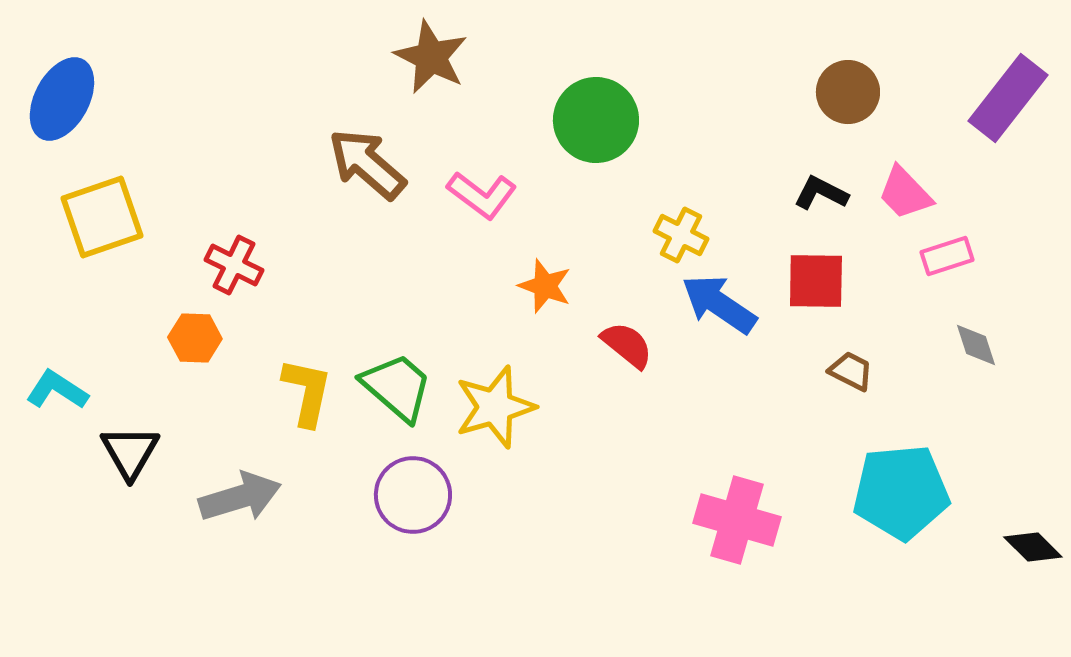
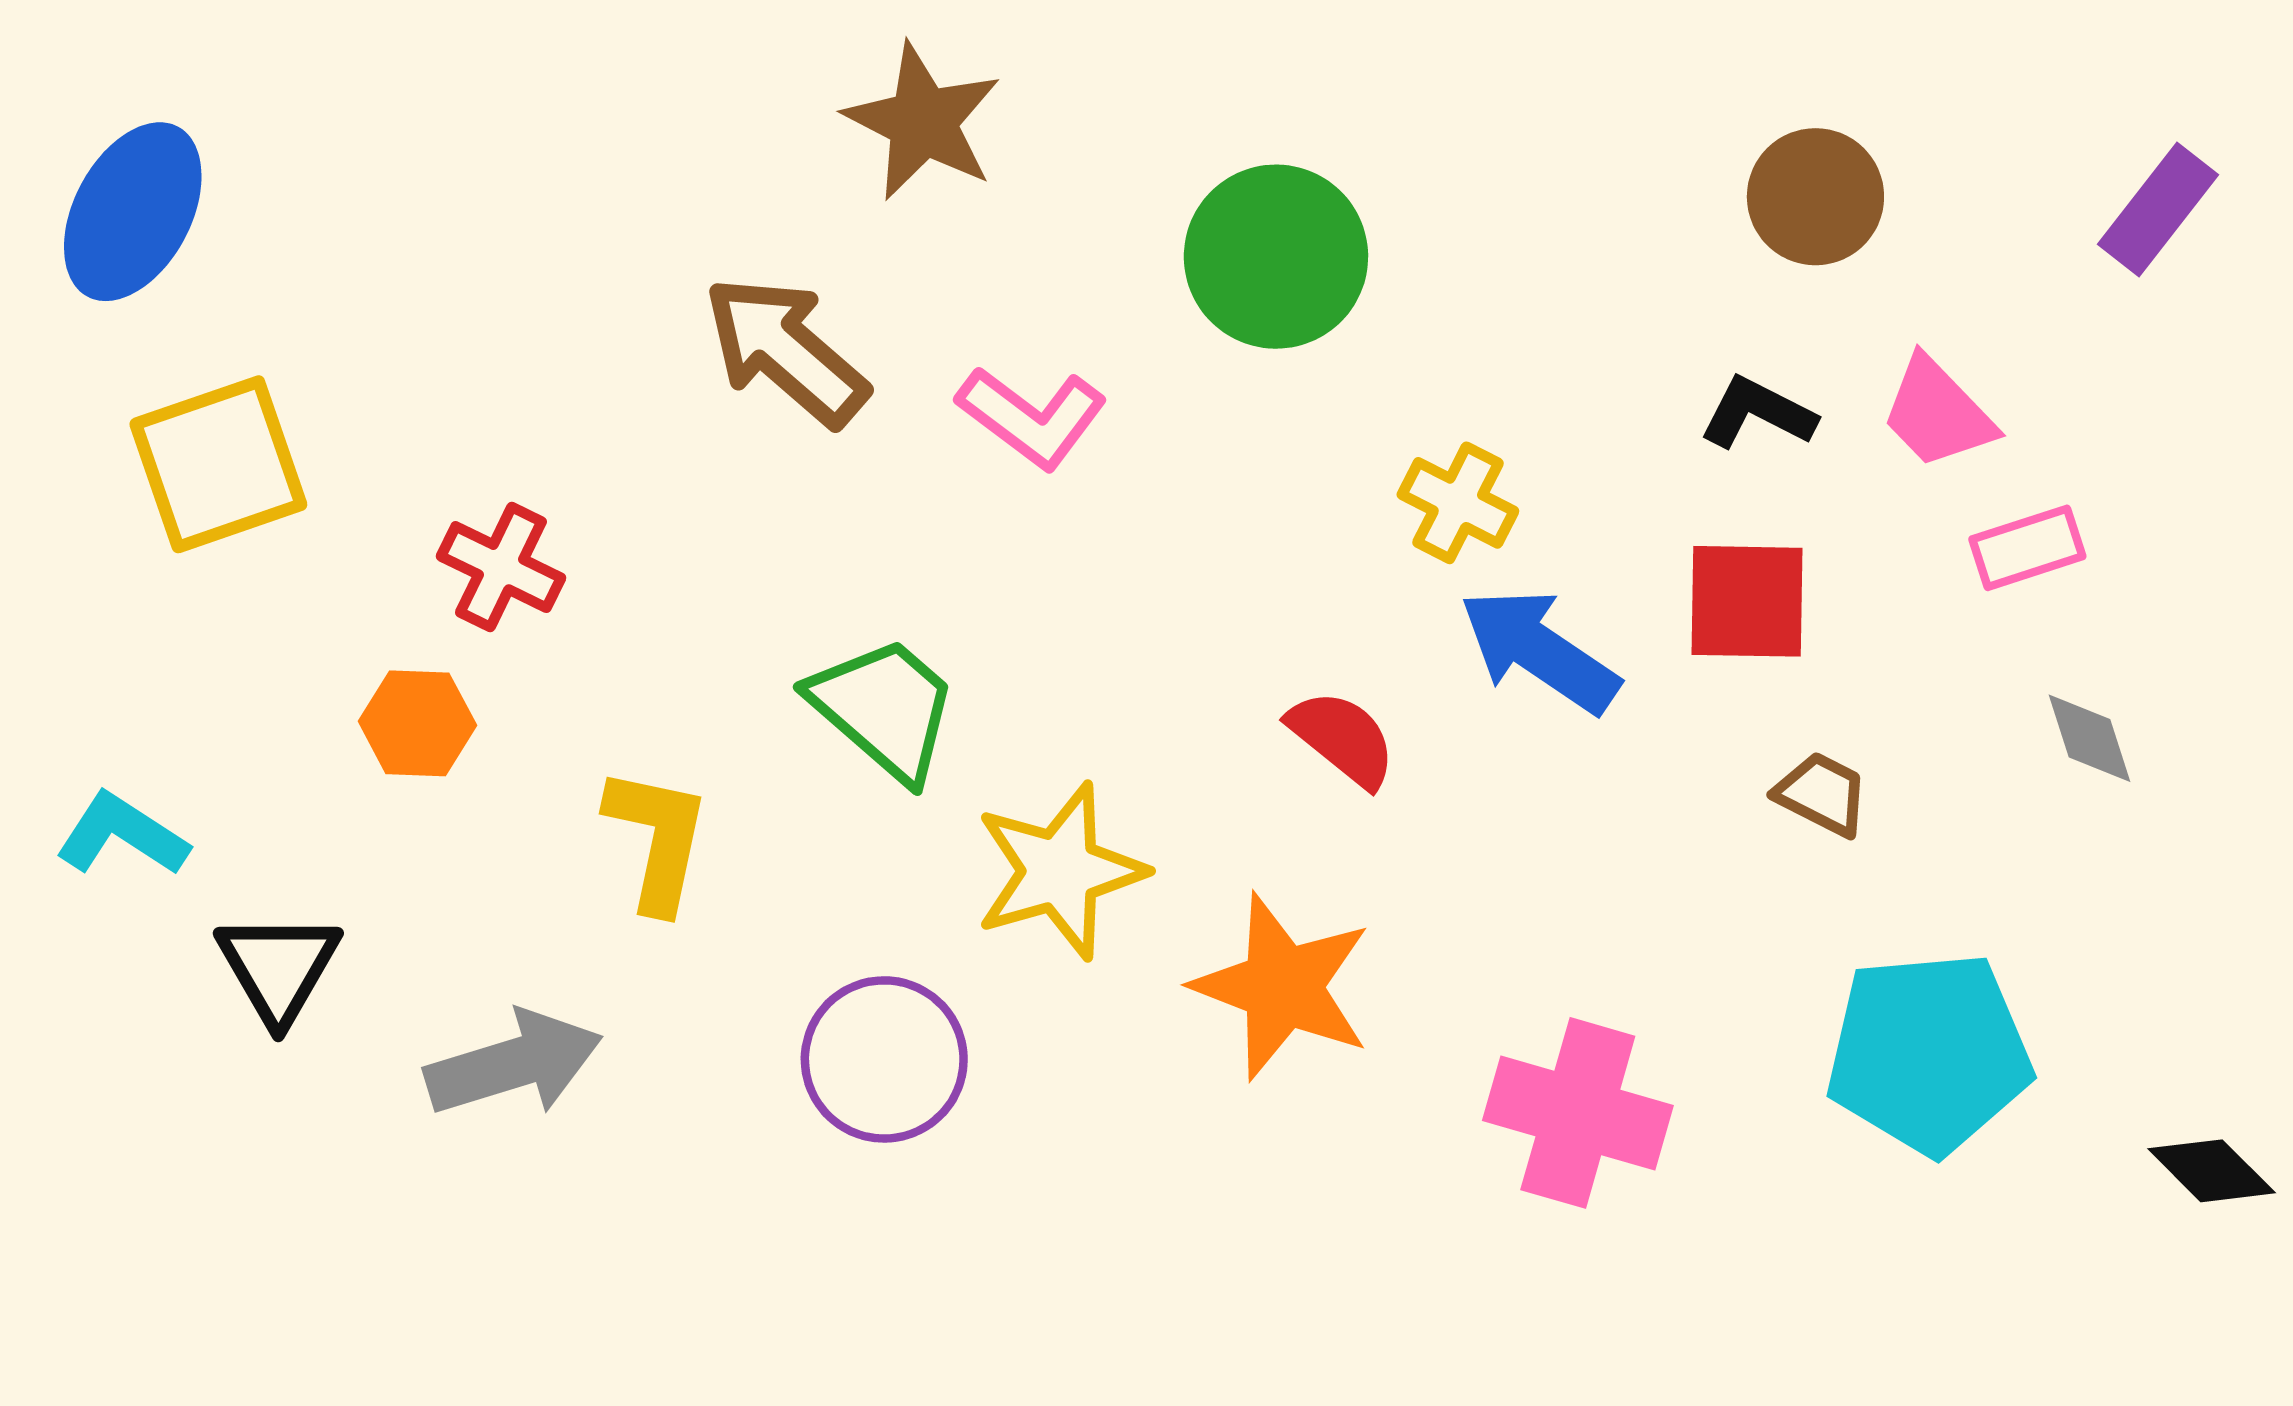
purple rectangle: (1008, 98) -> (2158, 210), size x0.7
orange star: (545, 286) -> (1282, 987), moved, size x1.6
green trapezoid: (397, 387) -> (884, 708), moved

